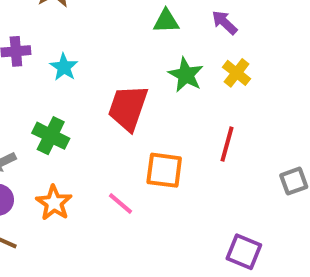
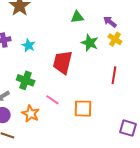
purple arrow: (225, 23) -> (110, 22), moved
orange square: (164, 170) -> (83, 109), moved
pink line: (120, 204) -> (52, 100), moved

